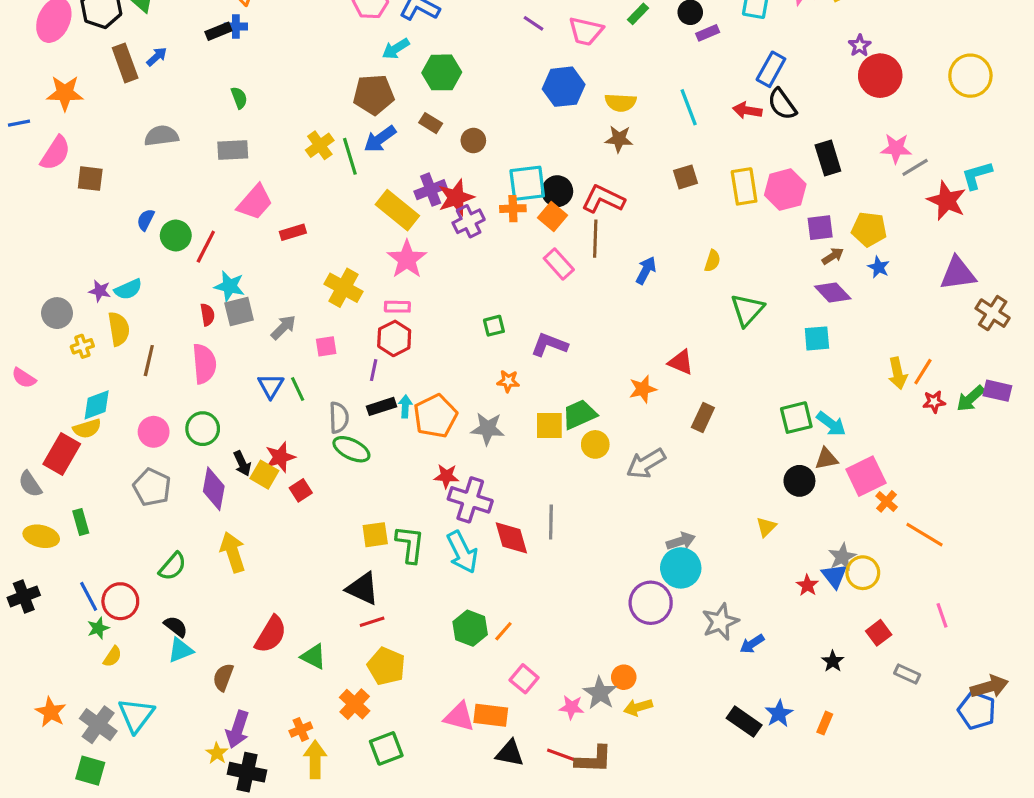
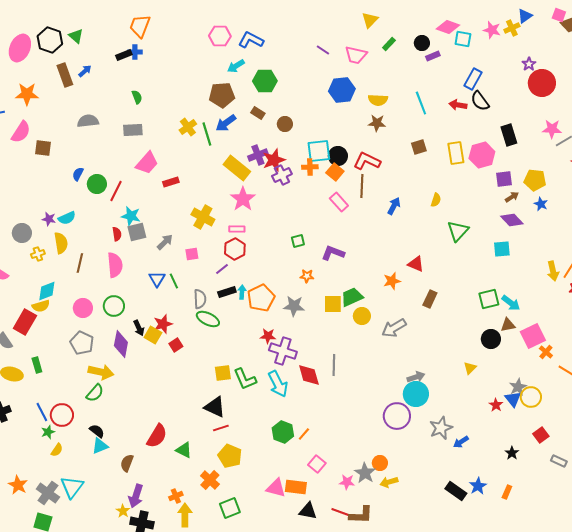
purple line: (374, 370) -> (222, 269), turned 40
green L-shape: (410, 544) -> (245, 379), turned 150
yellow arrow: (233, 552) -> (101, 372), moved, turned 120

